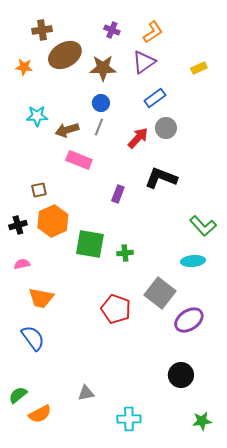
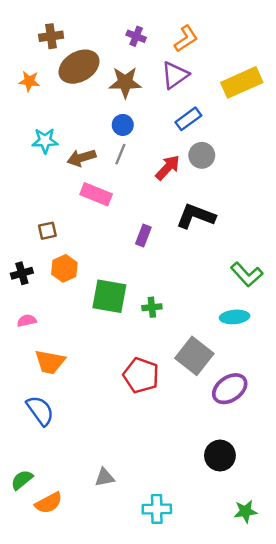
yellow rectangle: (199, 68) -> (242, 82), size x2.0
orange hexagon: (53, 221) -> (64, 268), size x0.7

